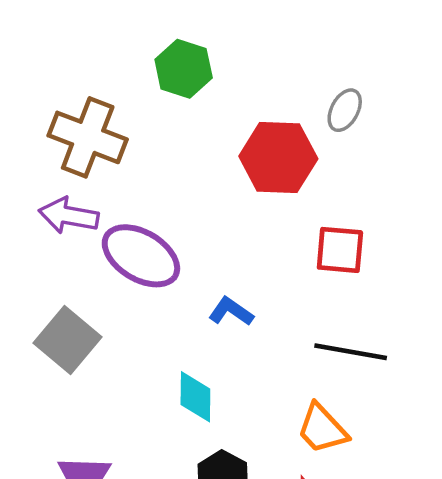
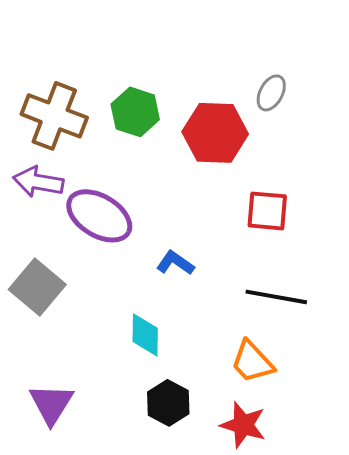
green hexagon: (184, 69) -> (135, 112), moved

